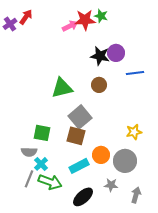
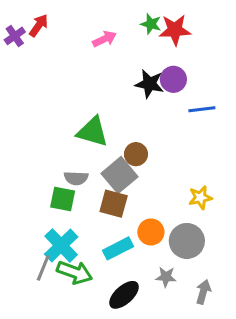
red star: (85, 20) -> (175, 30), moved
brown circle: (99, 85) -> (136, 154), moved
green triangle: (62, 88) -> (93, 132), turned 30
gray semicircle: (29, 152) -> (76, 178), moved
cyan cross: (41, 164) -> (61, 245), size x1.6

